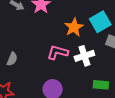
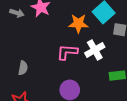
orange star: (74, 27) -> (78, 23), turned -30

